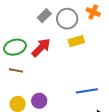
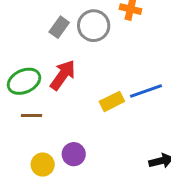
yellow rectangle: (76, 41) -> (112, 101), moved
blue line: (87, 91) -> (146, 91), moved

